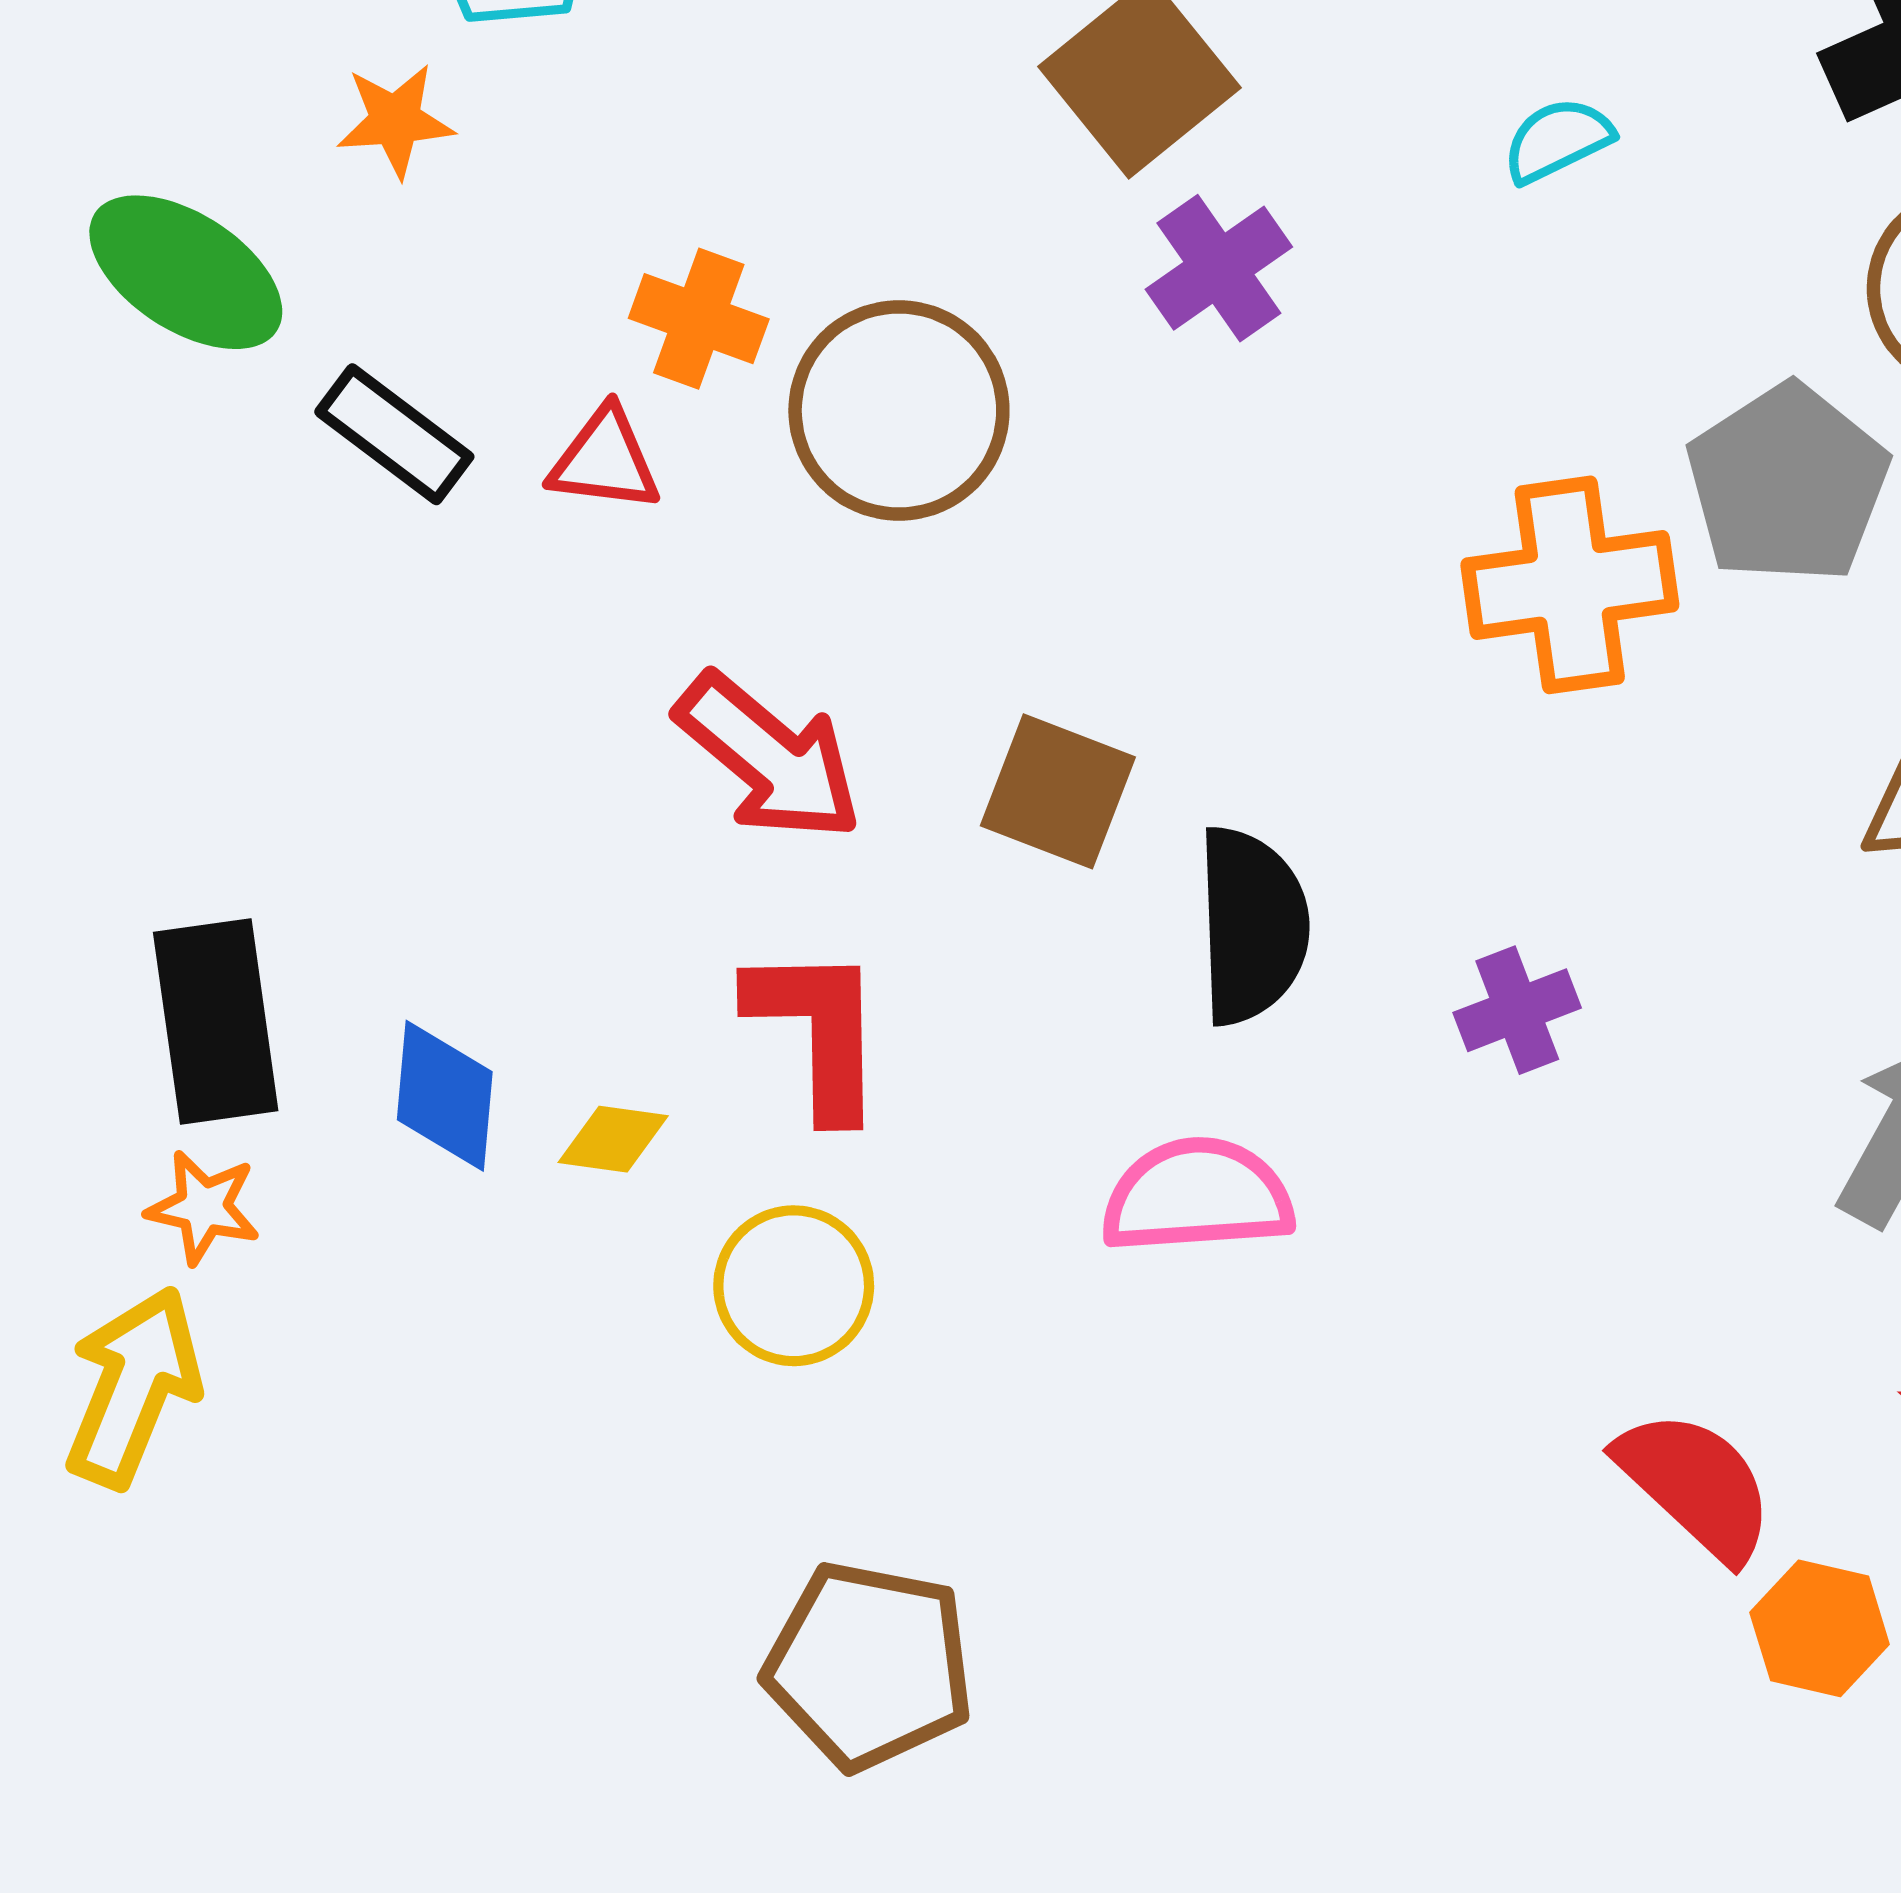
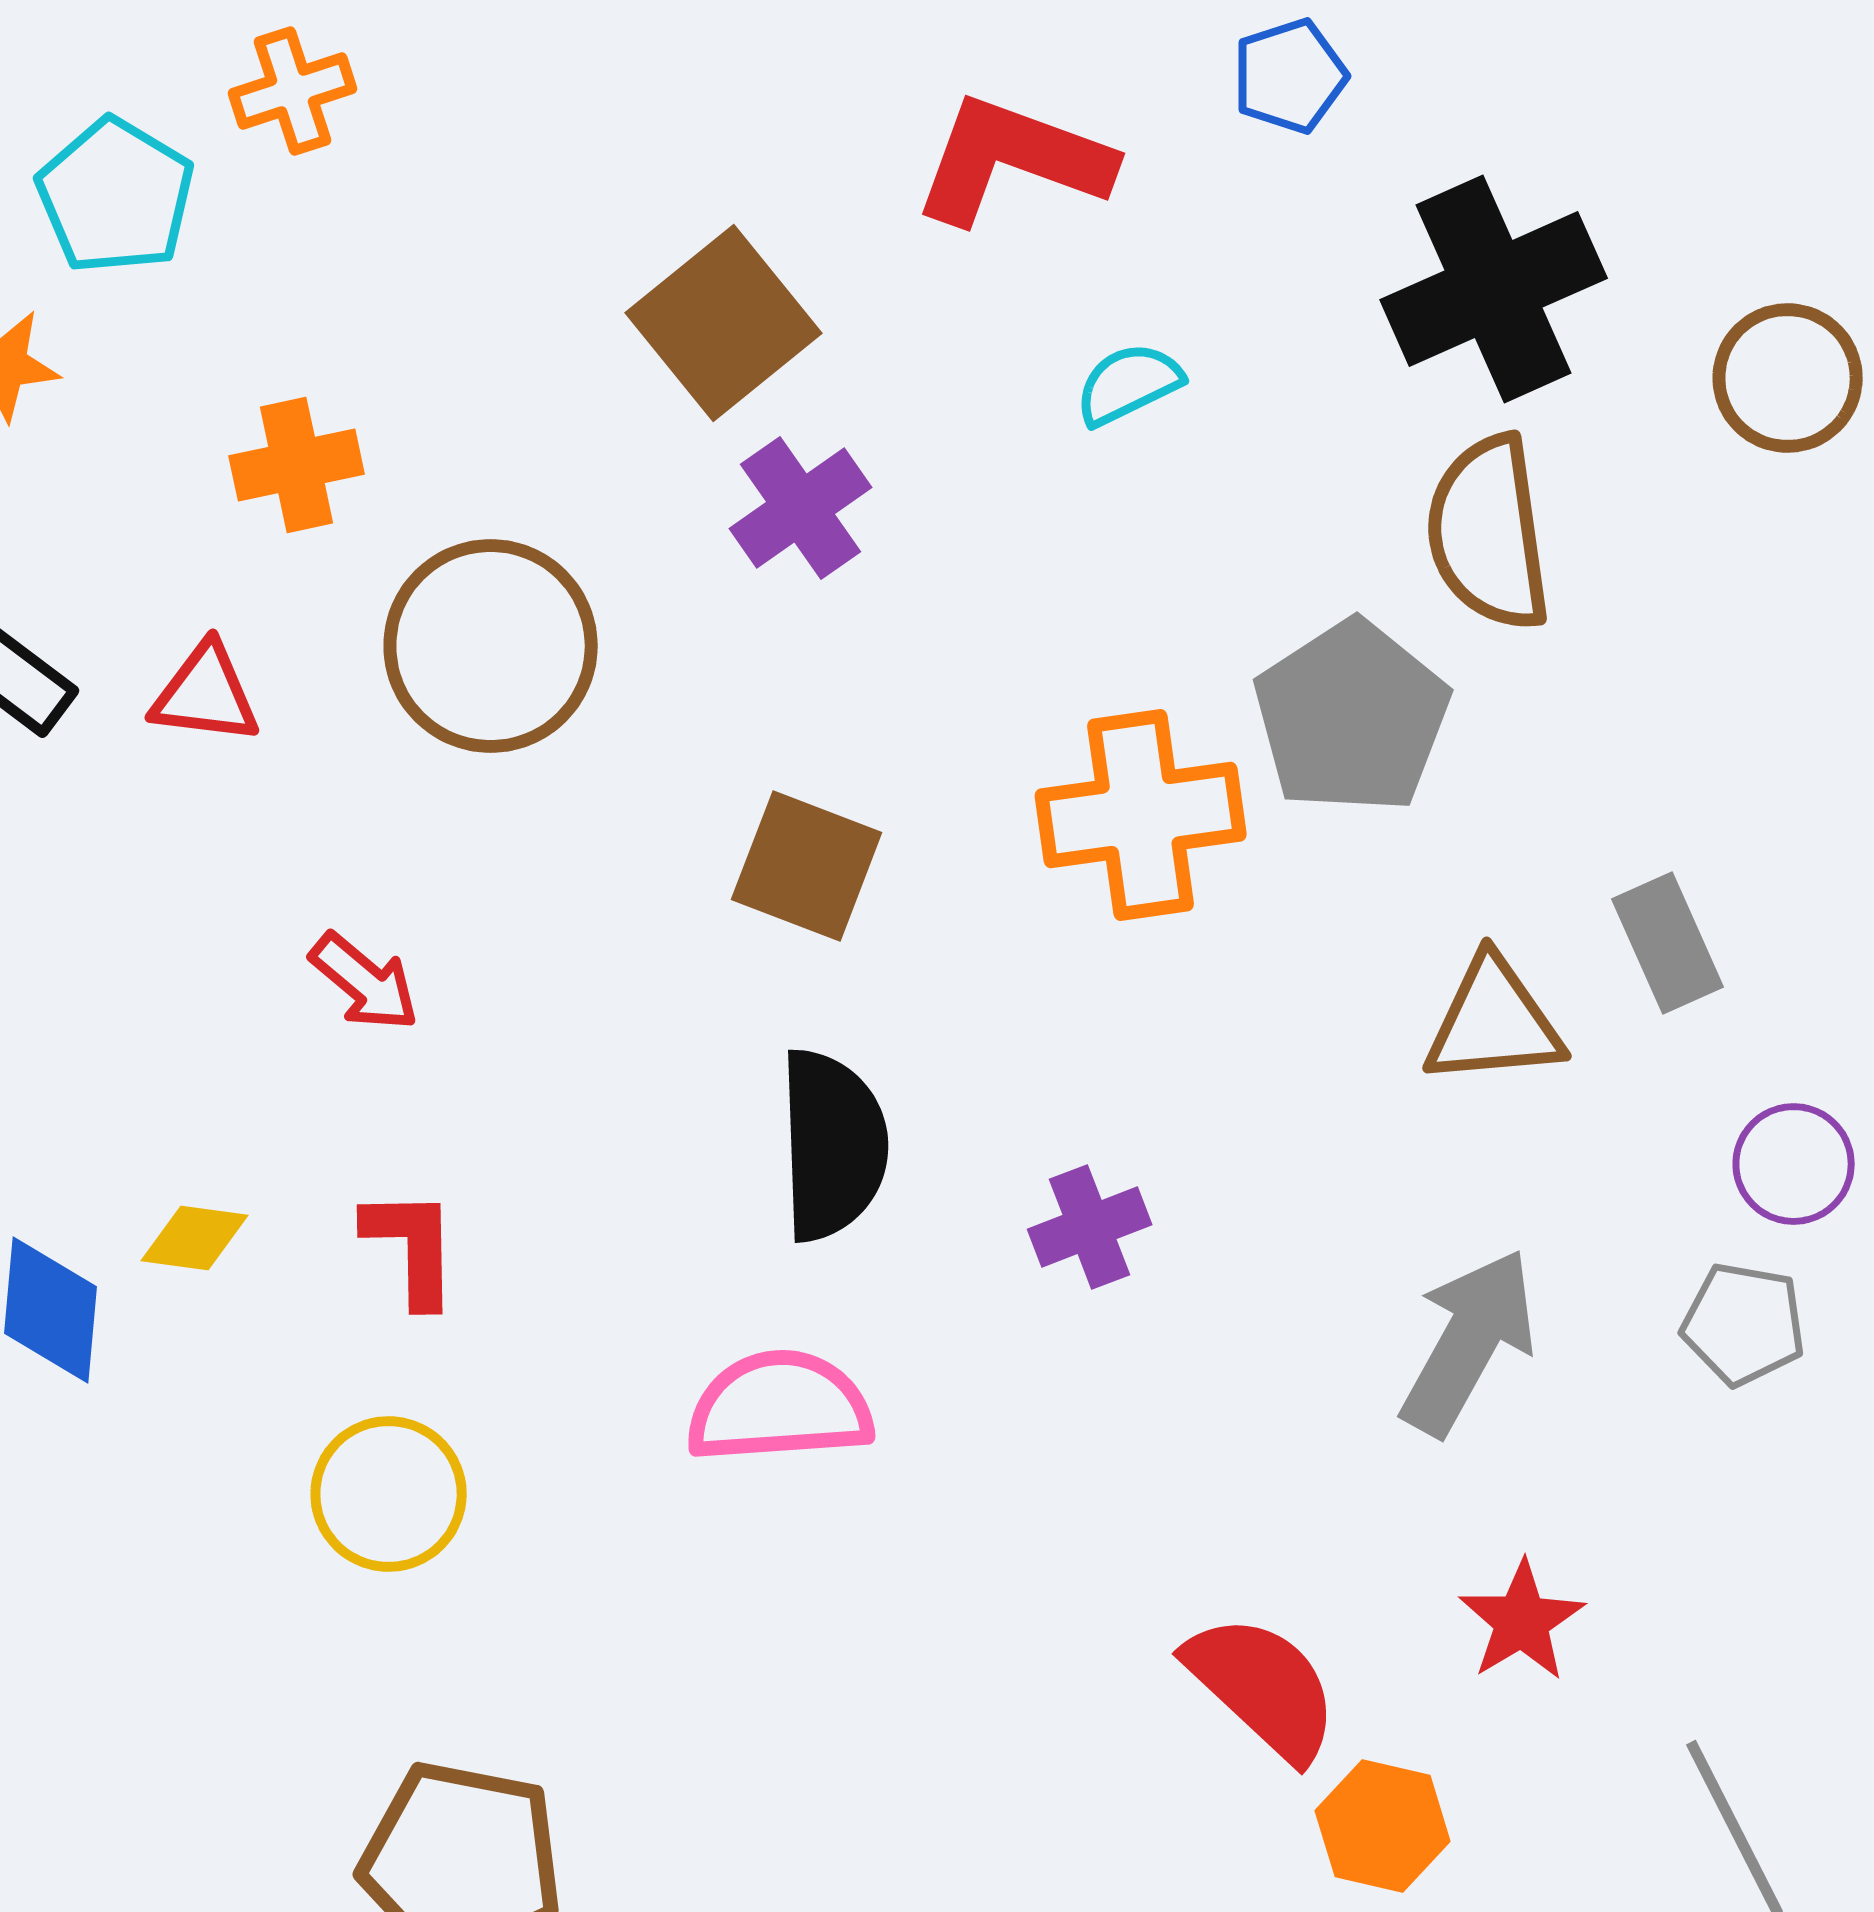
orange cross: (699, 319) -> (297, 465), moved, turned -32
red arrow: (769, 757) -> (365, 982), size x0.6
brown square: (1058, 791) -> (807, 866), moved
red L-shape: (817, 1031) -> (412, 1247), size x0.7
yellow diamond: (613, 1139) -> (195, 1238), moved

